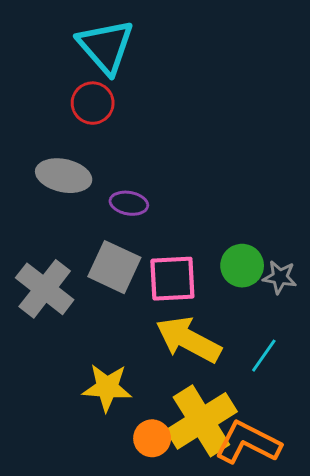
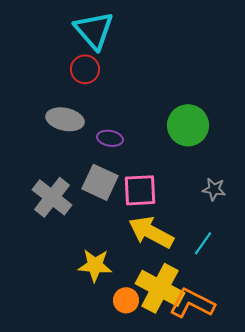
green circle: (242, 266) -> (188, 125), moved, size x1.4
yellow cross: (201, 421) -> (160, 288), turned -30

